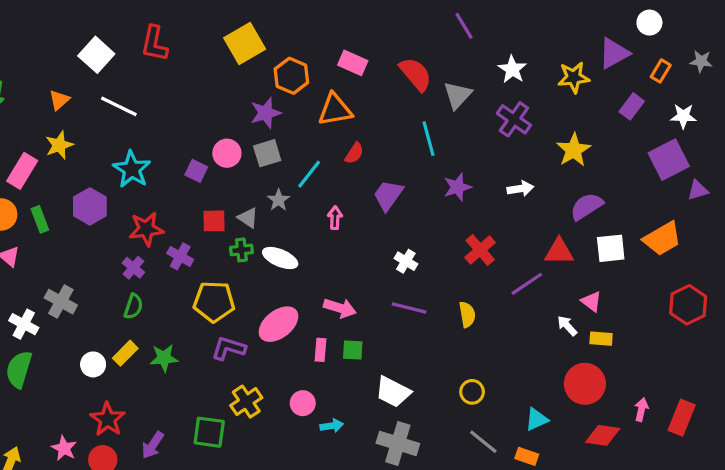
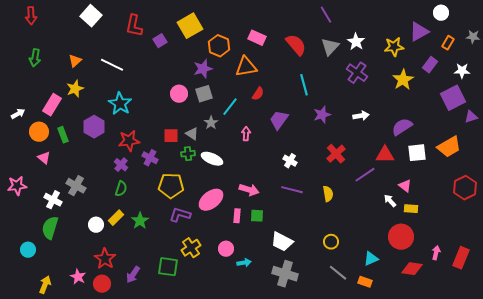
white square: (96, 55) -> (91, 16), moved
gray triangle: (458, 95) -> (330, 47), moved
yellow star: (574, 150) -> (403, 80), moved
purple square: (196, 171) -> (160, 41), moved, turned 32
green star: (164, 358) -> (140, 221), turned -30

